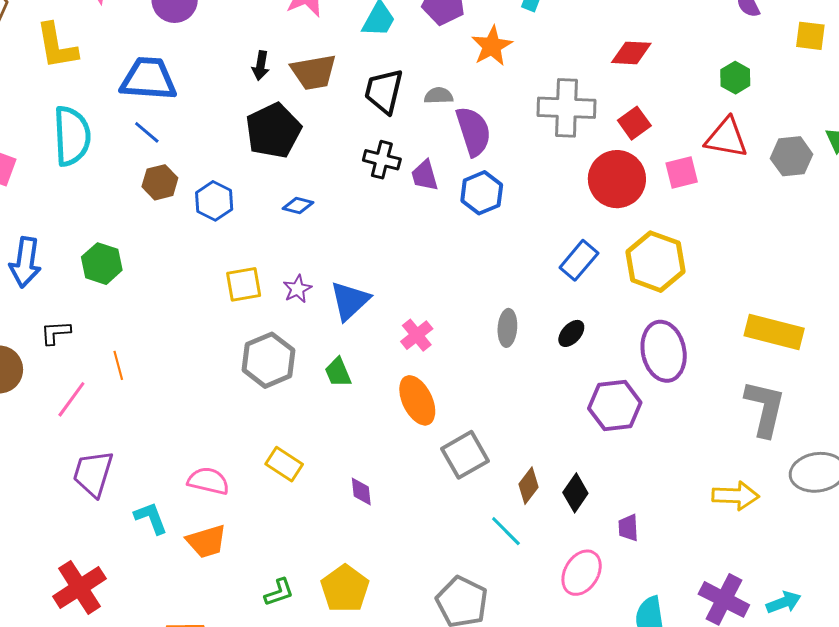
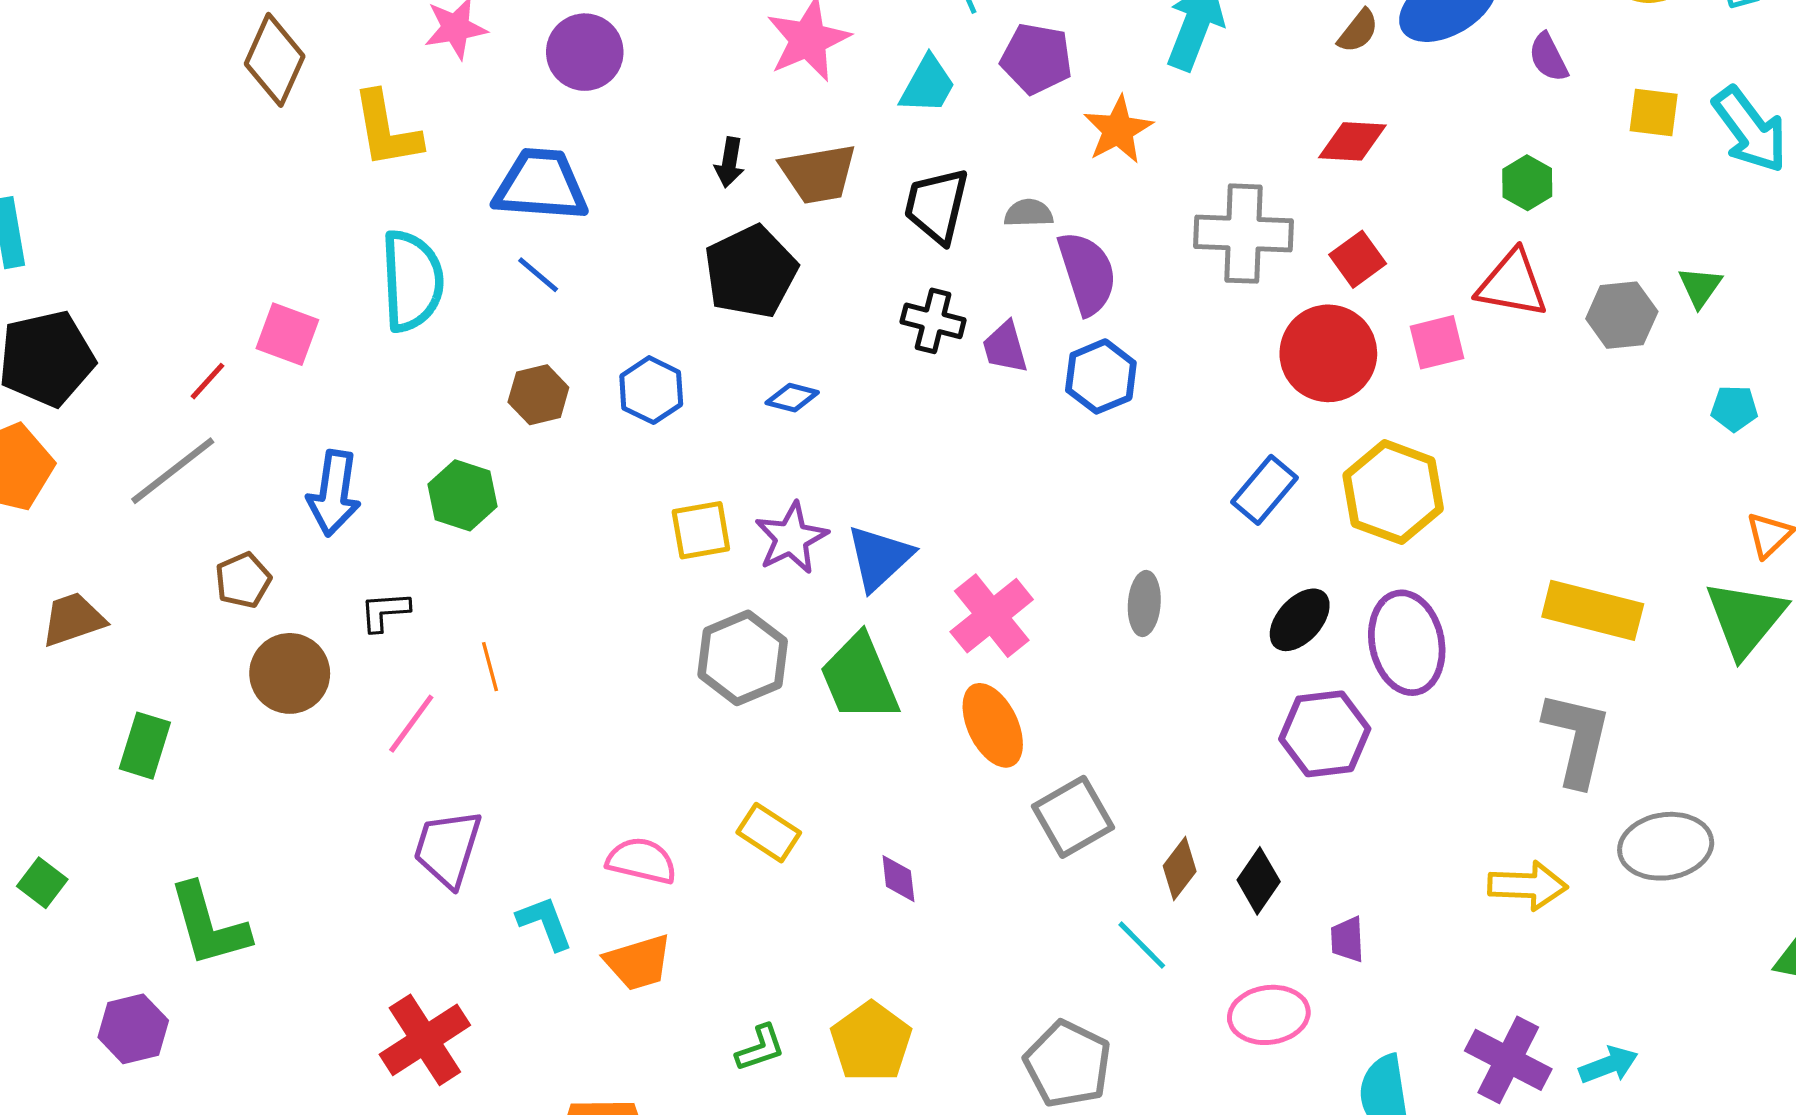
brown hexagon: (160, 182) -> (538, 395), moved
purple star: (297, 289) -> (791, 538), size x1.5
black ellipse: (571, 333) -> (1300, 620), moved, size x1.4
pink cross: (417, 335) -> (992, 616), size x1.5
green trapezoid: (338, 372) -> (860, 678), size x1.8
pink ellipse: (582, 573) -> (1269, 1015), turned 51

